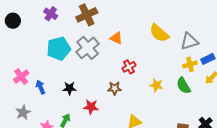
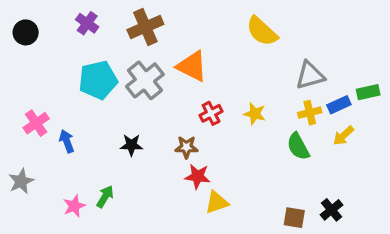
yellow semicircle: (159, 33) -> (262, 31), moved
orange triangle: (116, 38) -> (192, 66), size x1.5
yellow star: (156, 85) -> (255, 114), moved
black star: (70, 88) -> (131, 145), moved
red star: (91, 107) -> (198, 176), moved
gray star: (23, 112) -> (21, 181), moved

